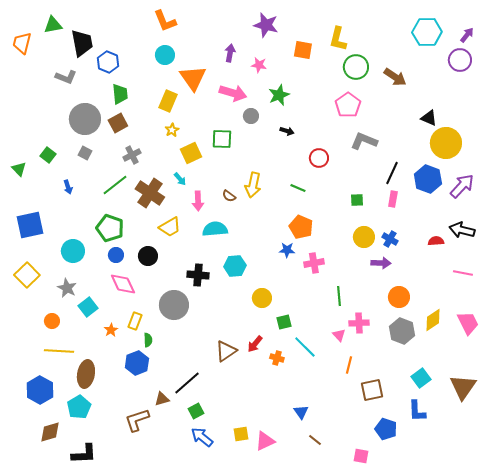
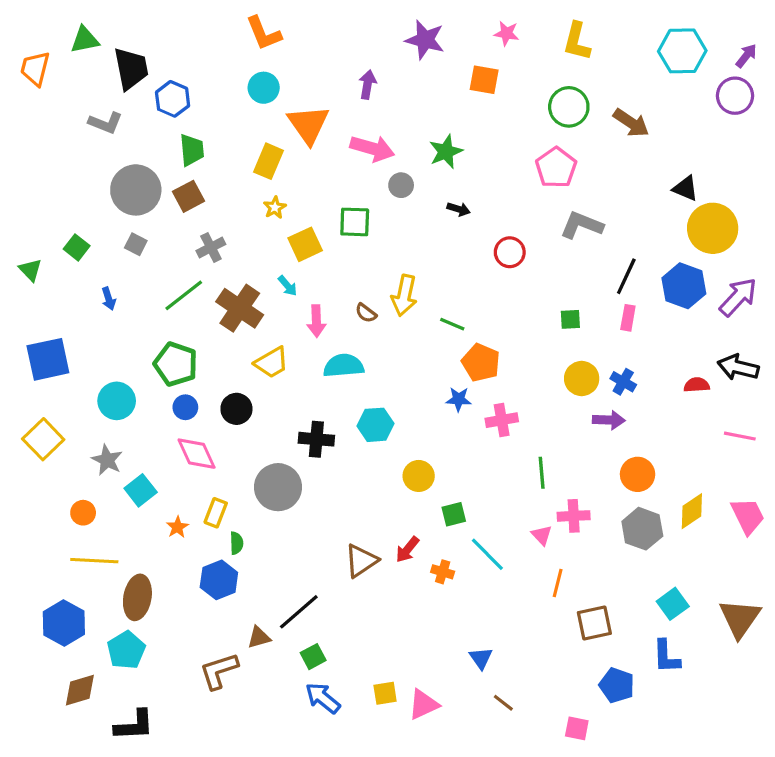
yellow L-shape: (338, 39) -> (577, 41), moved
pink star: (259, 65) -> (507, 33), moved
green line: (298, 188) -> (452, 324), moved

